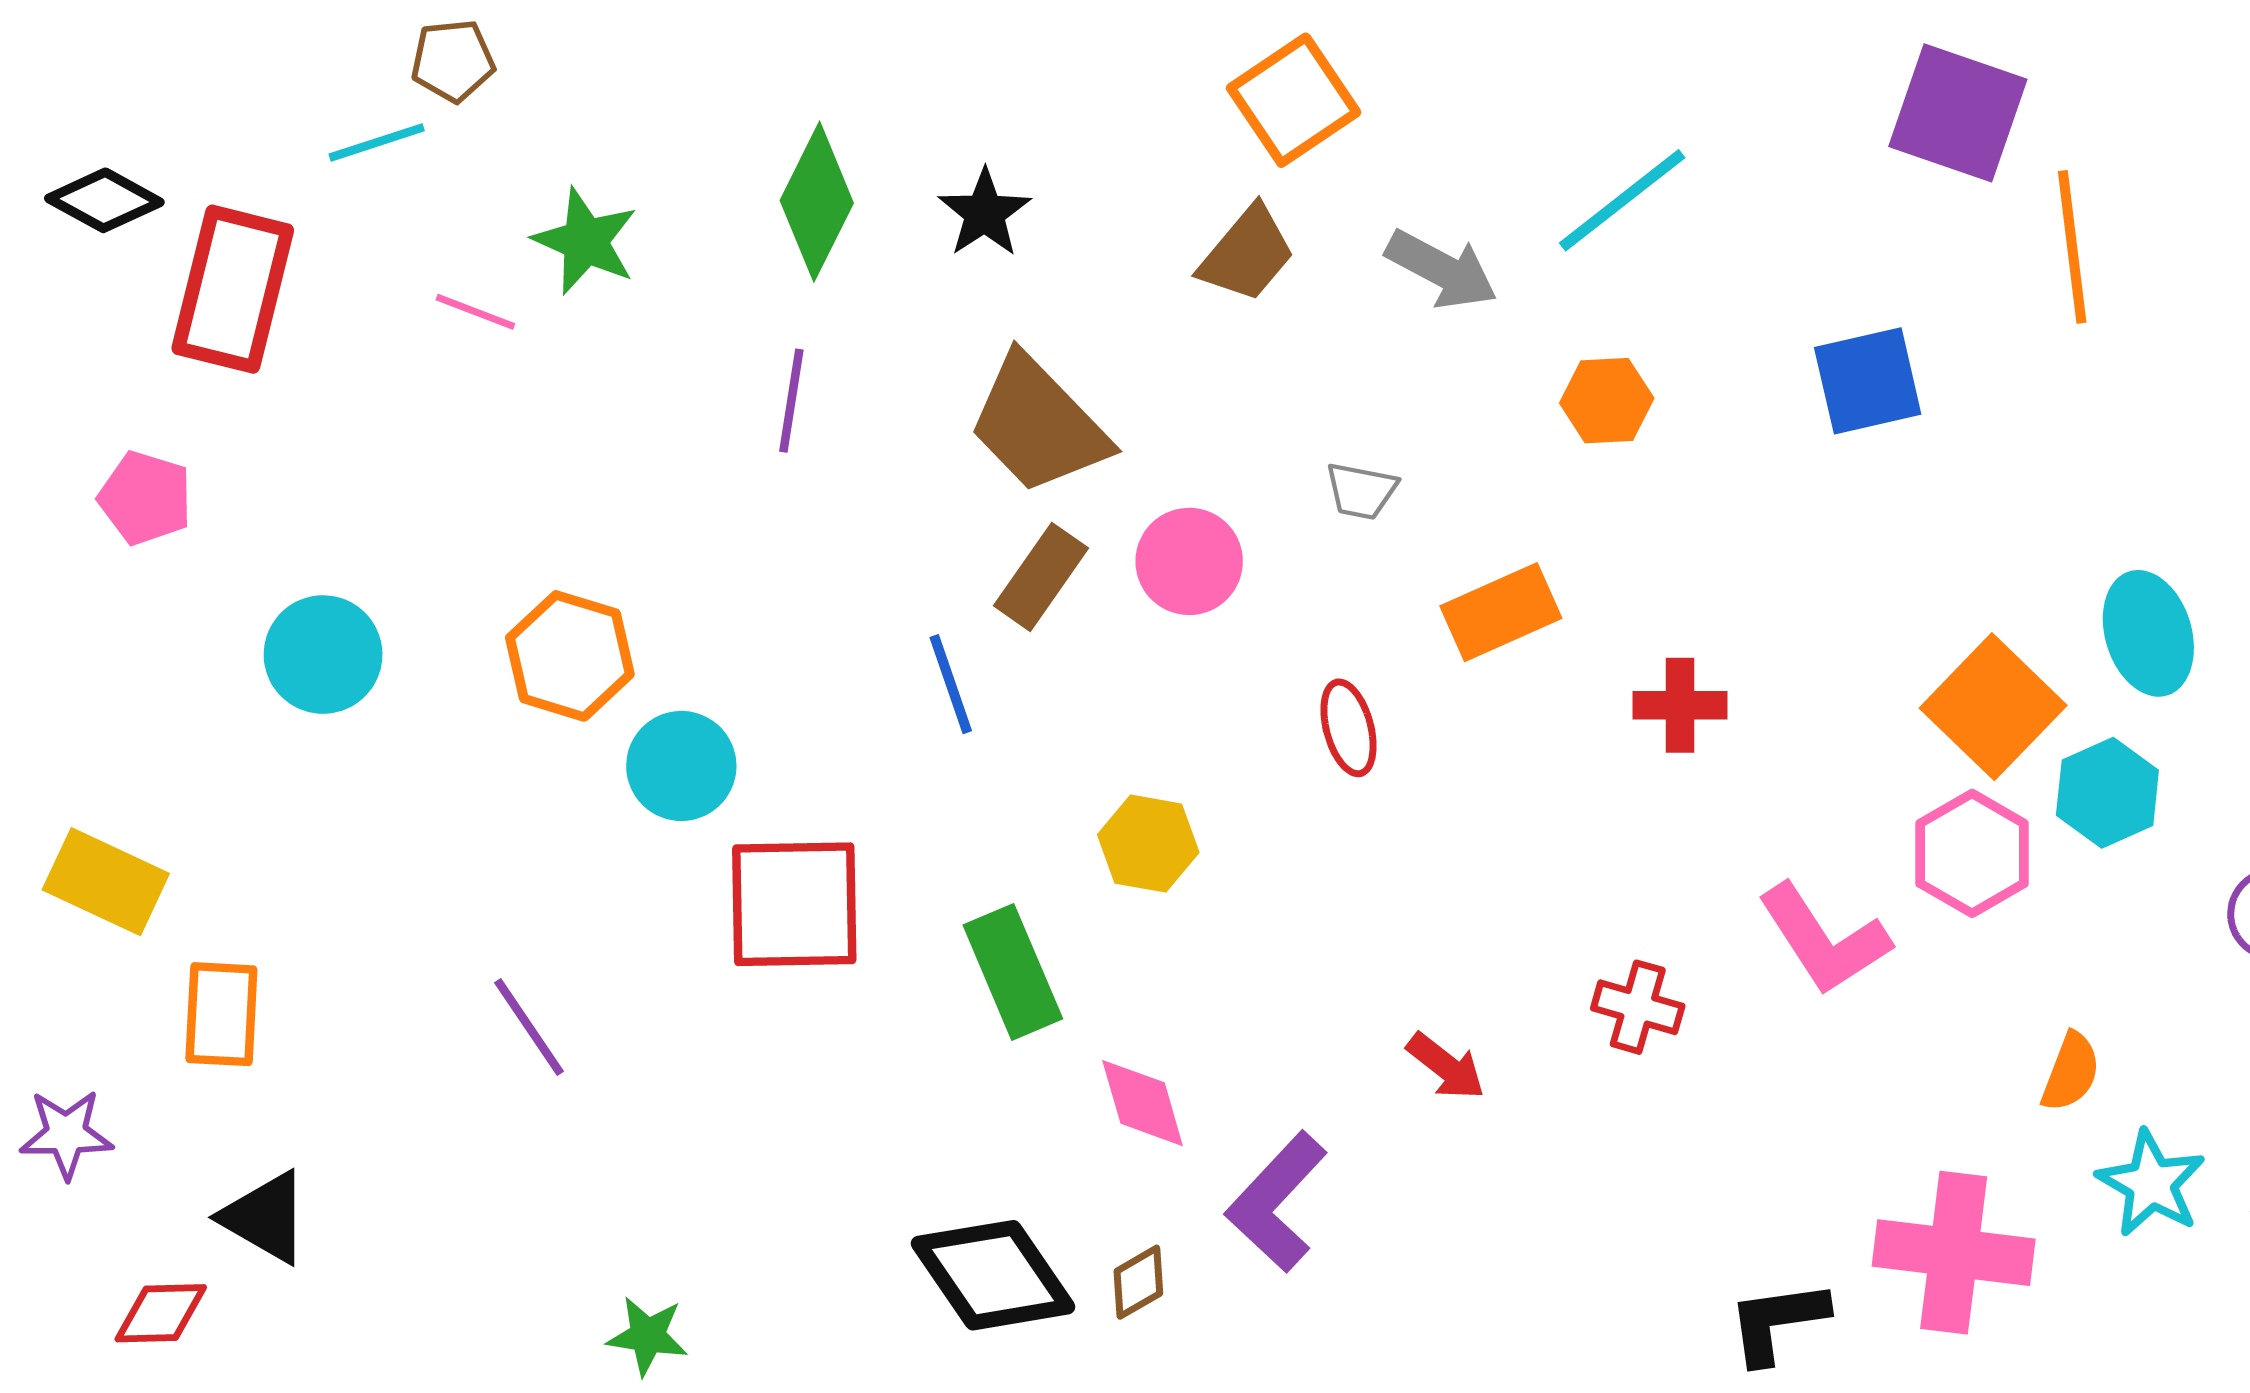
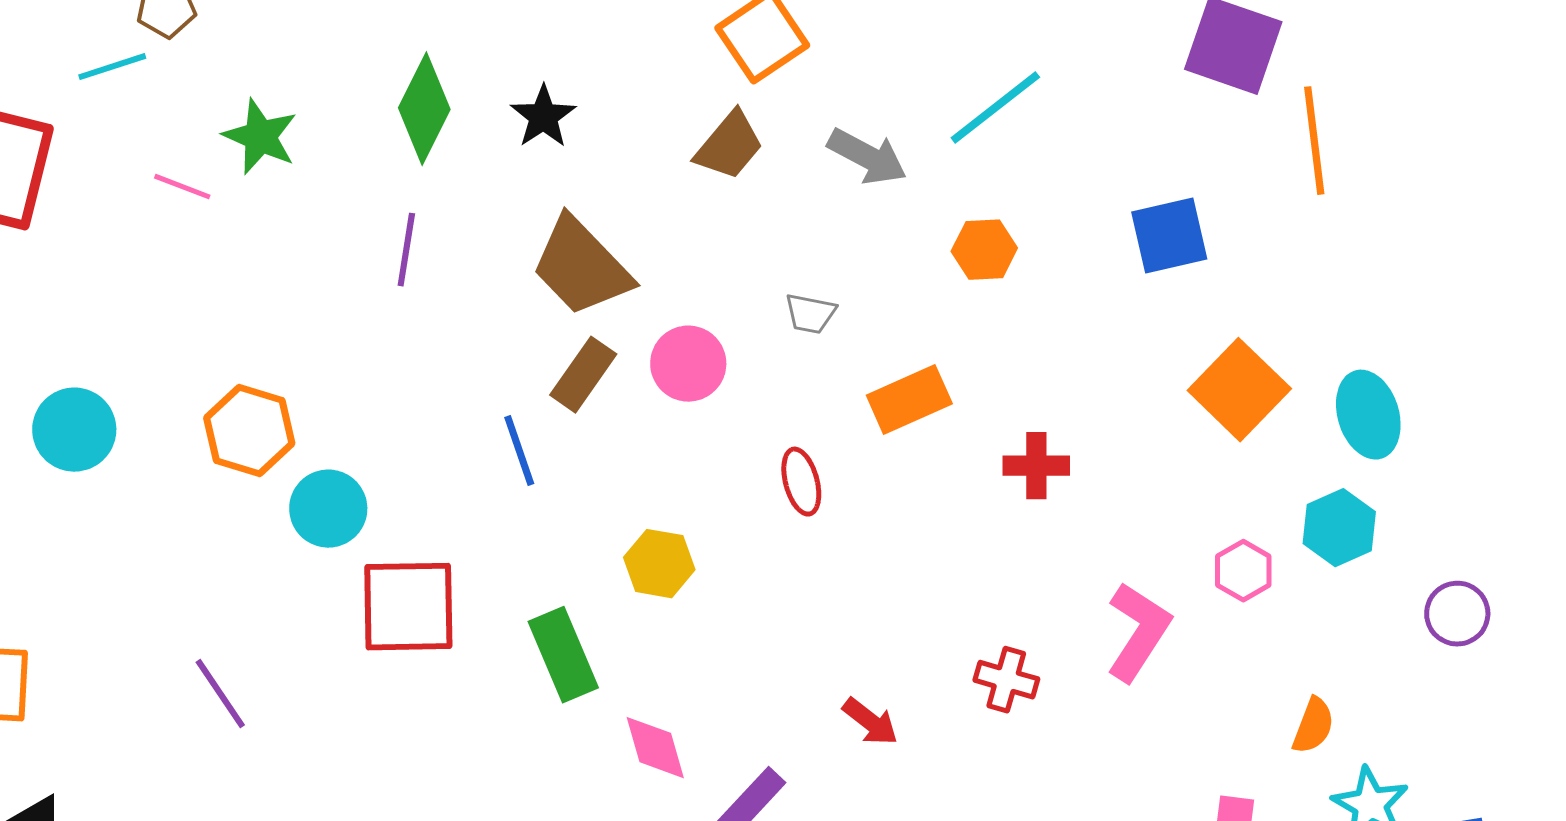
orange square: (1993, 707) -> (1239, 390), moved
pink hexagon: (1972, 853) -> (1243, 571), size x0.7
pink L-shape: (1824, 939) -> (1138, 632), turned -114

